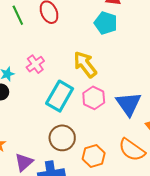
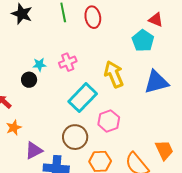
pink hexagon: (94, 98) -> (109, 121), moved
blue triangle: (128, 104) -> (156, 82), moved, turned 36

